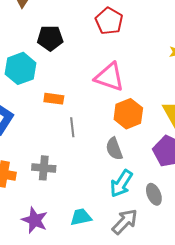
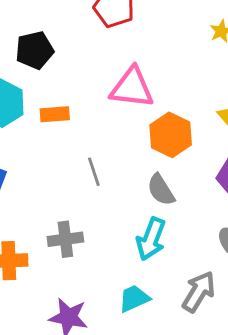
orange rectangle: (54, 99) -> (55, 114), moved
cyan arrow: (121, 183) -> (151, 239), moved

